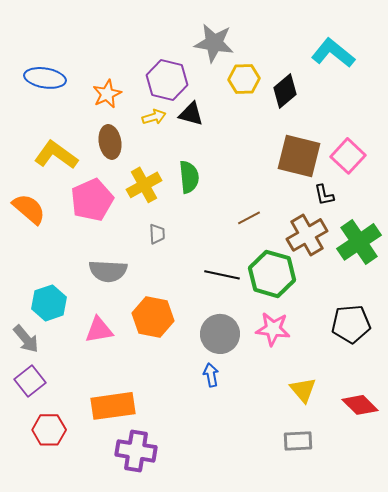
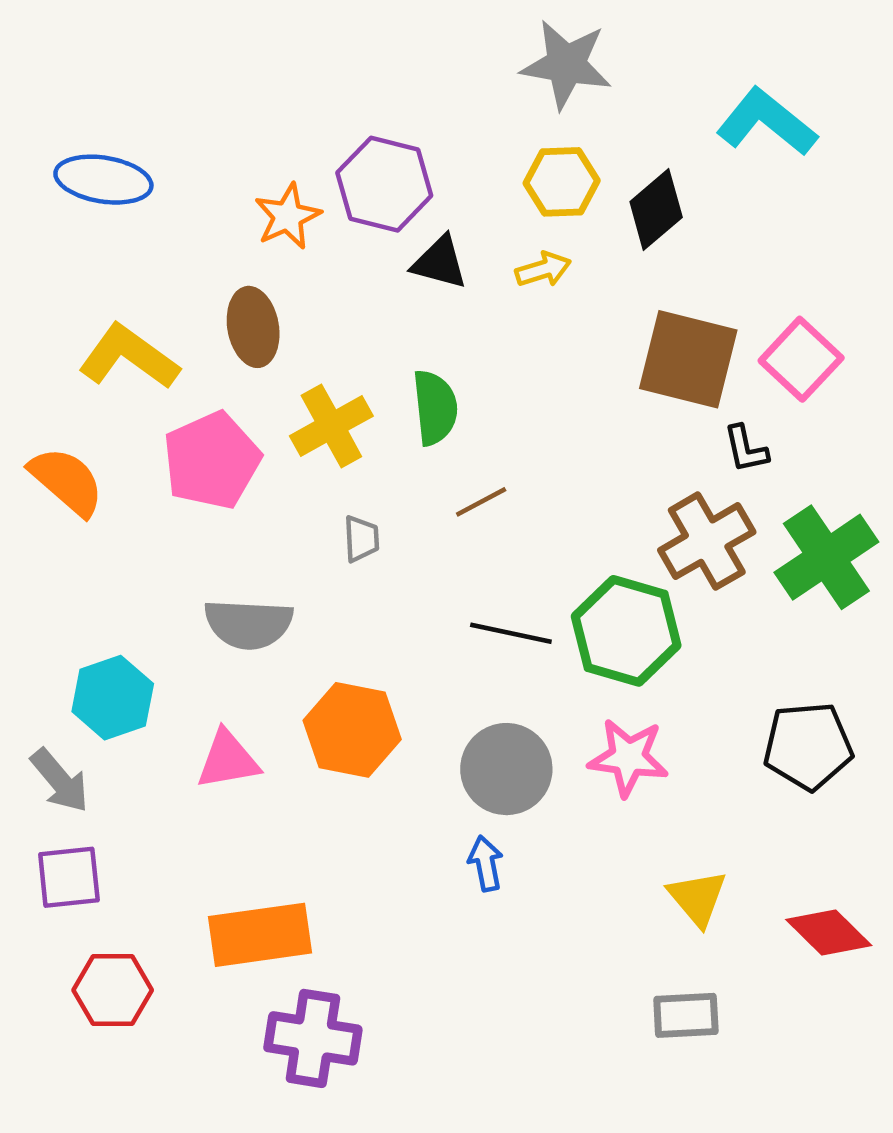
gray star: (214, 43) -> (566, 64), moved
orange star: (107, 94) -> (288, 216), moved
yellow arrow: (154, 117) -> (543, 269), moved
brown line: (249, 218) -> (481, 502), moved
purple square: (30, 381) -> (69, 877), turned 32

